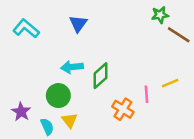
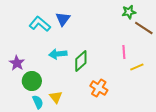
cyan L-shape: (26, 29) -> (40, 24), moved
pink line: (146, 94) -> (124, 52), moved
green circle: (58, 96) -> (32, 81), moved
purple star: (21, 112) -> (17, 63), moved

